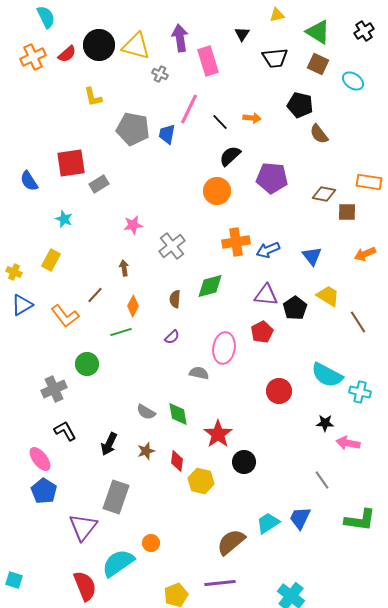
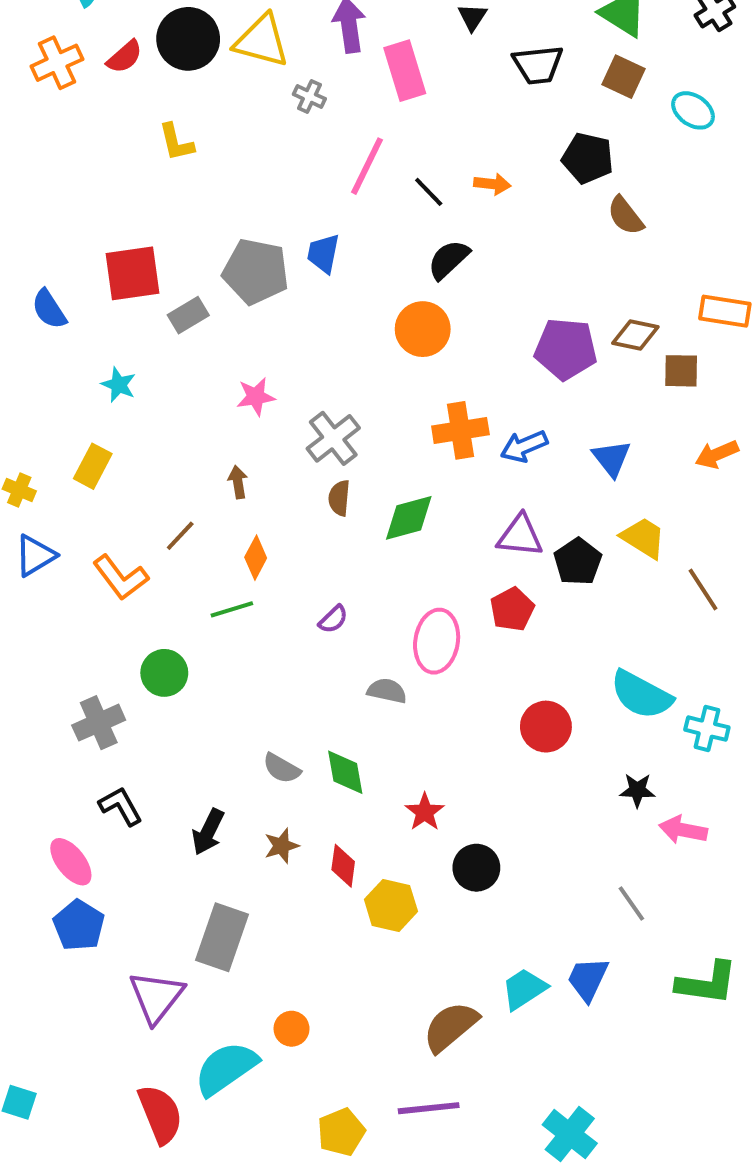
gray pentagon: (133, 129) -> (256, 271), moved
blue trapezoid: (167, 134) -> (323, 254), moved
purple pentagon: (272, 178) -> (566, 349), moved
brown semicircle: (175, 299) -> (339, 498), moved
red star: (218, 434) -> (425, 812), size x0.7

